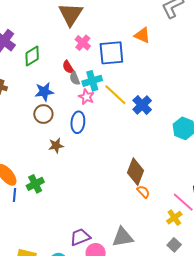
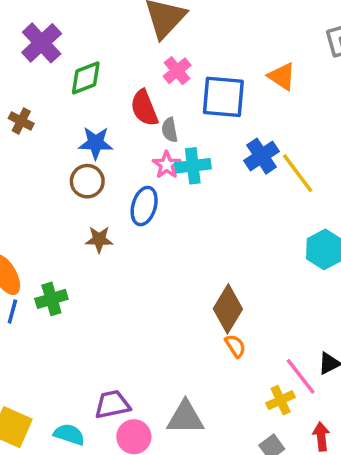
red semicircle: (68, 67) -> (144, 108), size x1.5
gray semicircle: (75, 78) -> (170, 130), moved
cyan cross: (92, 81) -> (193, 166), moved
yellow line: (115, 95) -> (298, 173), moved
blue cross: (142, 105) -> (261, 156), moved

